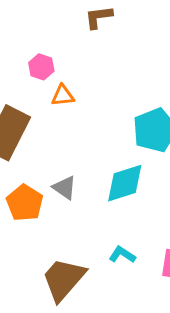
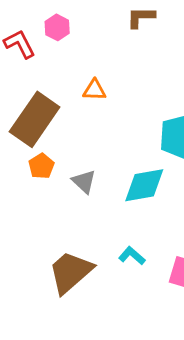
pink hexagon: (41, 67) -> (57, 27), moved
orange pentagon: (25, 203) -> (41, 166), moved, size x0.7

